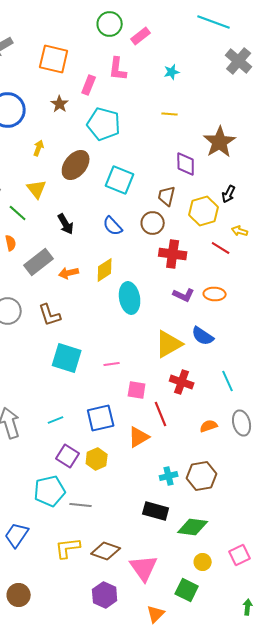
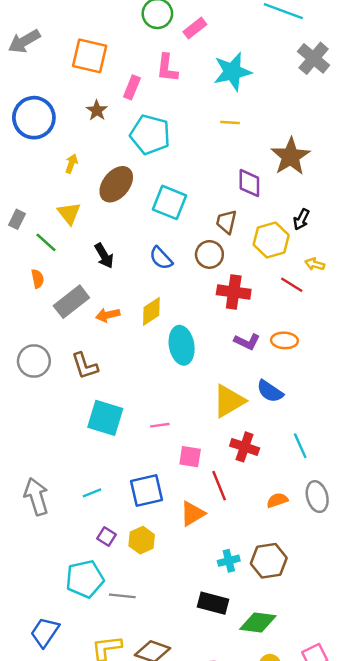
cyan star: (172, 72) -> (232, 72), size x2.0
purple square: (68, 456) -> (107, 537), size x0.7

